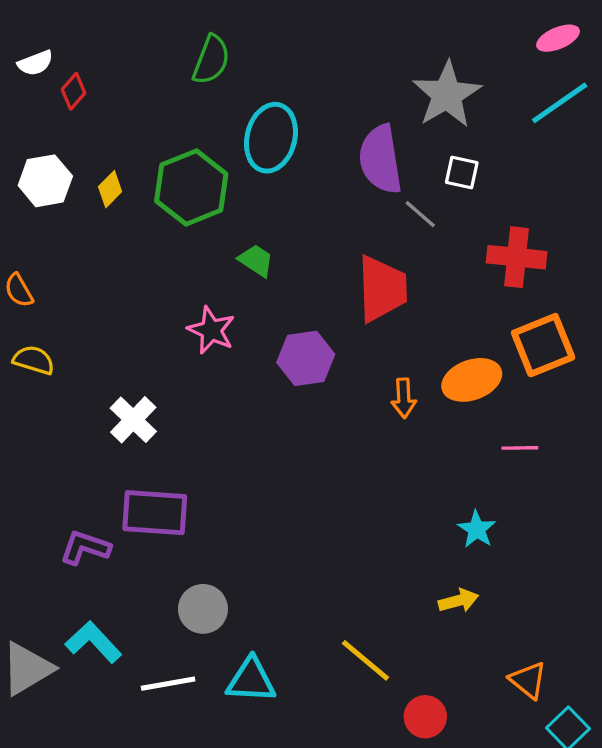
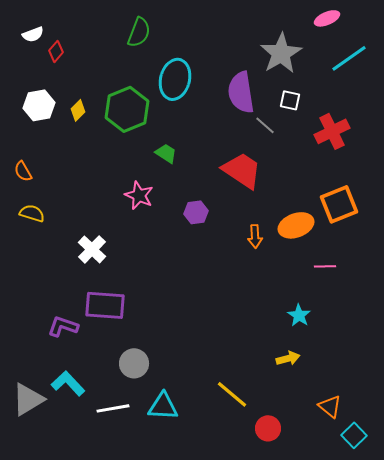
pink ellipse: (558, 38) -> (327, 18), moved
red cross: (517, 257) -> (332, 131), moved, turned -32
red trapezoid: (382, 289) -> (242, 170), turned -54
purple hexagon: (306, 358) -> (196, 212), size x0.7

